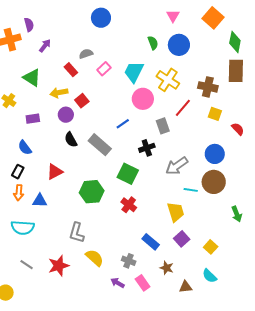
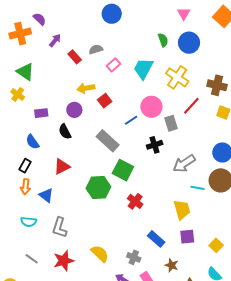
purple semicircle: (29, 25) -> (40, 19), turned -32
red rectangle: (71, 70) -> (75, 57), moved
green triangle: (32, 78) -> (25, 72), moved
yellow arrow: (59, 93) -> (86, 88), moved
pink circle: (143, 99) -> (151, 107), moved
red square: (82, 101) -> (105, 101), moved
black semicircle: (71, 140) -> (65, 132), moved
green square: (128, 174) -> (123, 170), moved
blue triangle: (40, 201) -> (46, 195), turned 35
cyan semicircle: (23, 228) -> (29, 222), size x0.7
gray L-shape: (77, 233) -> (59, 228), moved
purple square: (182, 239) -> (187, 237), turned 35

